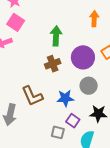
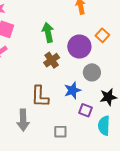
brown L-shape: (32, 96) -> (40, 96), turned 40
gray square: (58, 132) -> (60, 132), moved

